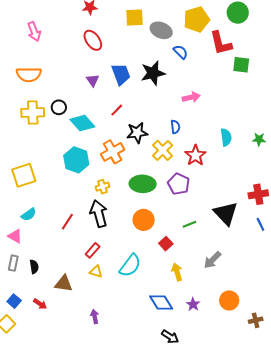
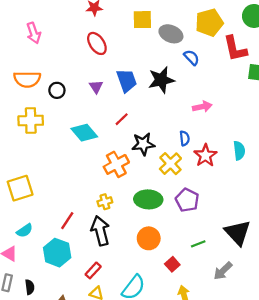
black circle: (59, 107) -> (57, 90), moved
red star: (195, 155) -> (205, 155), moved
cyan hexagon: (76, 160) -> (57, 253), moved
red line: (67, 222) -> (67, 221), moved
gray arrow: (212, 260) -> (223, 271), moved

